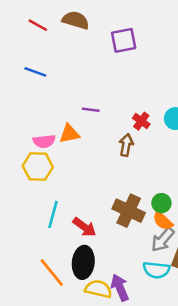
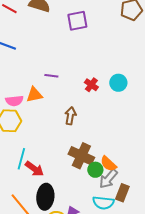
brown arrow: (126, 145) -> (70, 116), moved
green circle: (161, 203) -> (95, 170), moved
red arrow: (85, 227) -> (34, 169), moved

